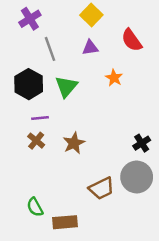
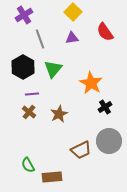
orange star: (114, 78) -> (91, 83), moved, size x1.6
black cross: (142, 143) -> (105, 107), moved

